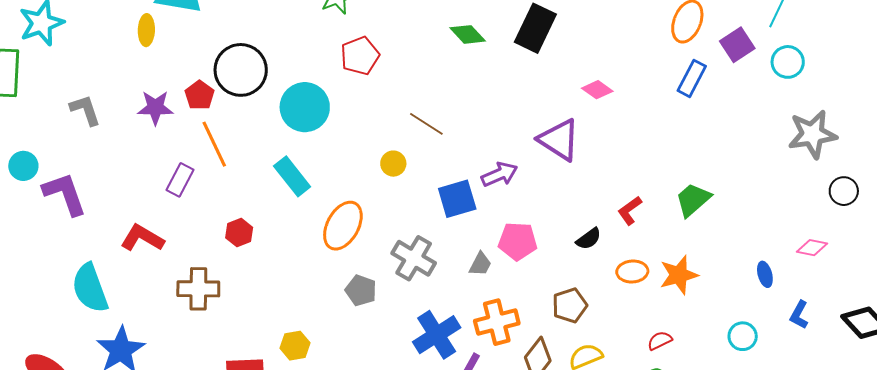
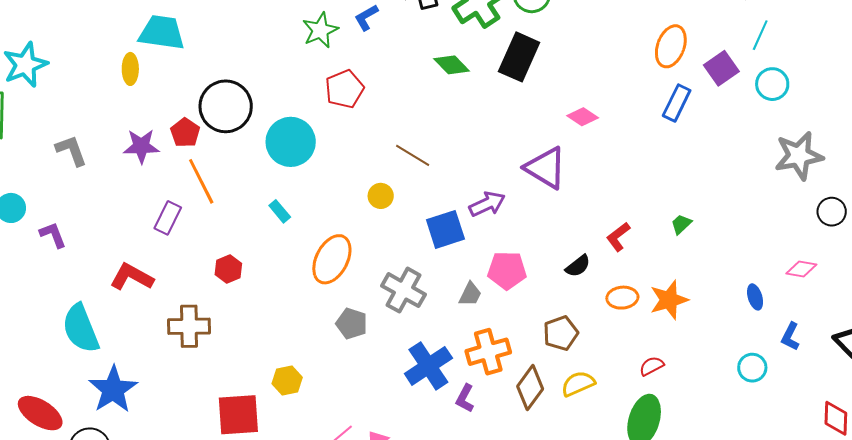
cyan rectangle: (292, 176) -> (280, 211), size x0.6
purple L-shape: (65, 194) -> (53, 235), size x0.6
green trapezoid: (693, 200) -> (681, 224), size x0.6
cyan circle: (743, 336) -> (752, 368), moved

